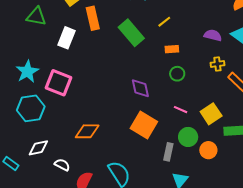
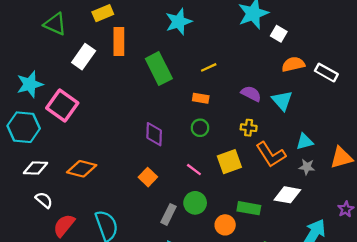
yellow line: (164, 22) -> (209, 67), moved
yellow square: (211, 114) -> (229, 162), moved
orange square: (144, 125) -> (148, 177), size x0.6
white diamond: (38, 148) -> (36, 168), moved
orange circle: (208, 150) -> (225, 225), moved

